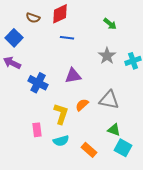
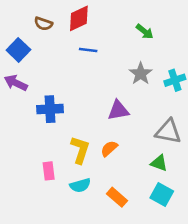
purple triangle: (73, 76) -> (118, 110), moved
blue cross: (38, 83) -> (50, 109), turned -30
gray triangle: (109, 100) -> (168, 131), moved
orange semicircle: (82, 105) -> (109, 149), moved
green triangle: (114, 130) -> (159, 163), moved

